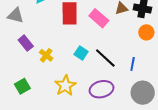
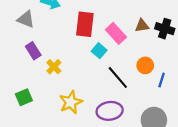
orange circle: (146, 32) -> (145, 65), moved
cyan square: (81, 53) -> (99, 51), moved
blue line: (133, 64) -> (162, 80), moved

